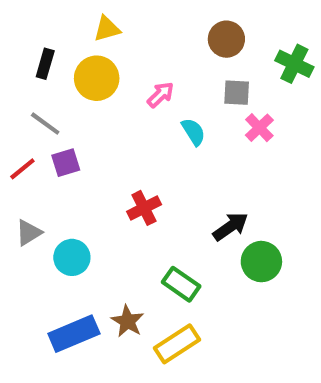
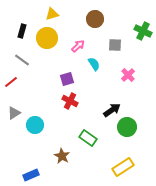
brown circle: (226, 39) -> (95, 19), moved
pink cross: (259, 128) -> (128, 75), moved
purple square: (66, 163) -> (67, 79), moved
red cross: (144, 208) -> (70, 101), turned -35
blue rectangle: (74, 334) -> (31, 175), moved, size x0.7
yellow rectangle: (177, 344) -> (123, 167), moved

